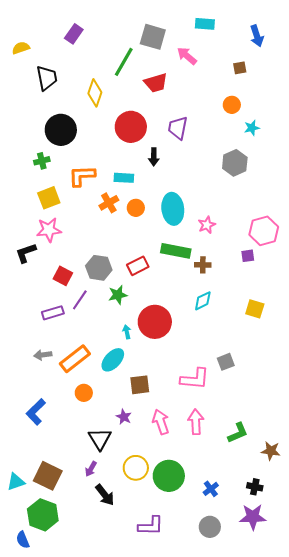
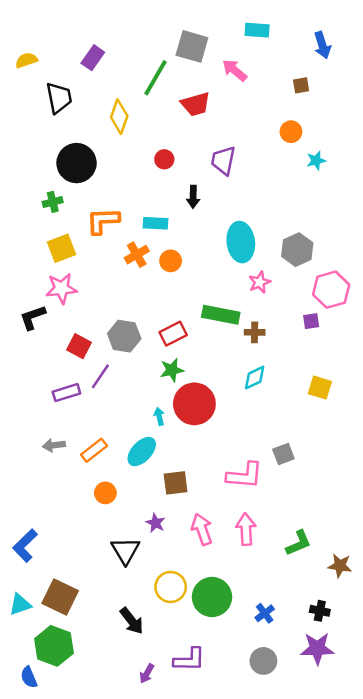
purple rectangle: (74, 34) -> (93, 58), moved
red circle: (131, 127) -> (164, 159), size x0.5
gray hexagon: (235, 163) -> (297, 250), moved
cyan ellipse: (173, 209) -> (241, 242), moved
green star: (118, 295) -> (172, 370), moved
orange rectangle: (75, 359) -> (94, 450), size x0.7
blue L-shape: (36, 412) -> (25, 546), moved
purple arrow: (91, 469) -> (147, 674), moved

